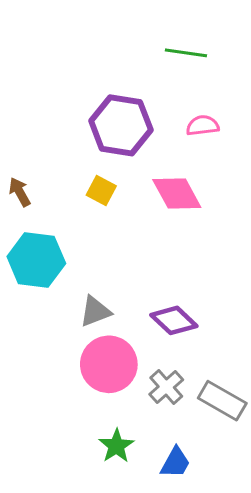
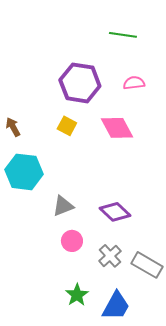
pink circle: (109, 364) -> (72, 241), size x0.6
blue trapezoid: (175, 463) -> (116, 306), size x1.4

